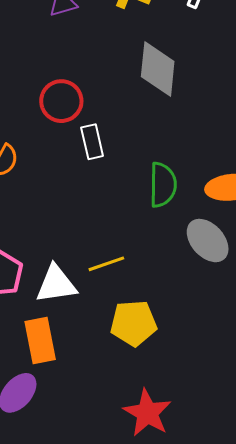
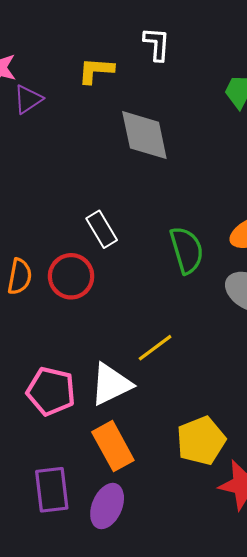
red circle: (61, 101) -> (71, 276), moved
yellow pentagon: (134, 323) -> (201, 441), moved

